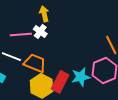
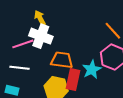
white cross: (40, 32) -> (41, 36), size x1.6
orange trapezoid: (35, 63) -> (62, 60), moved

